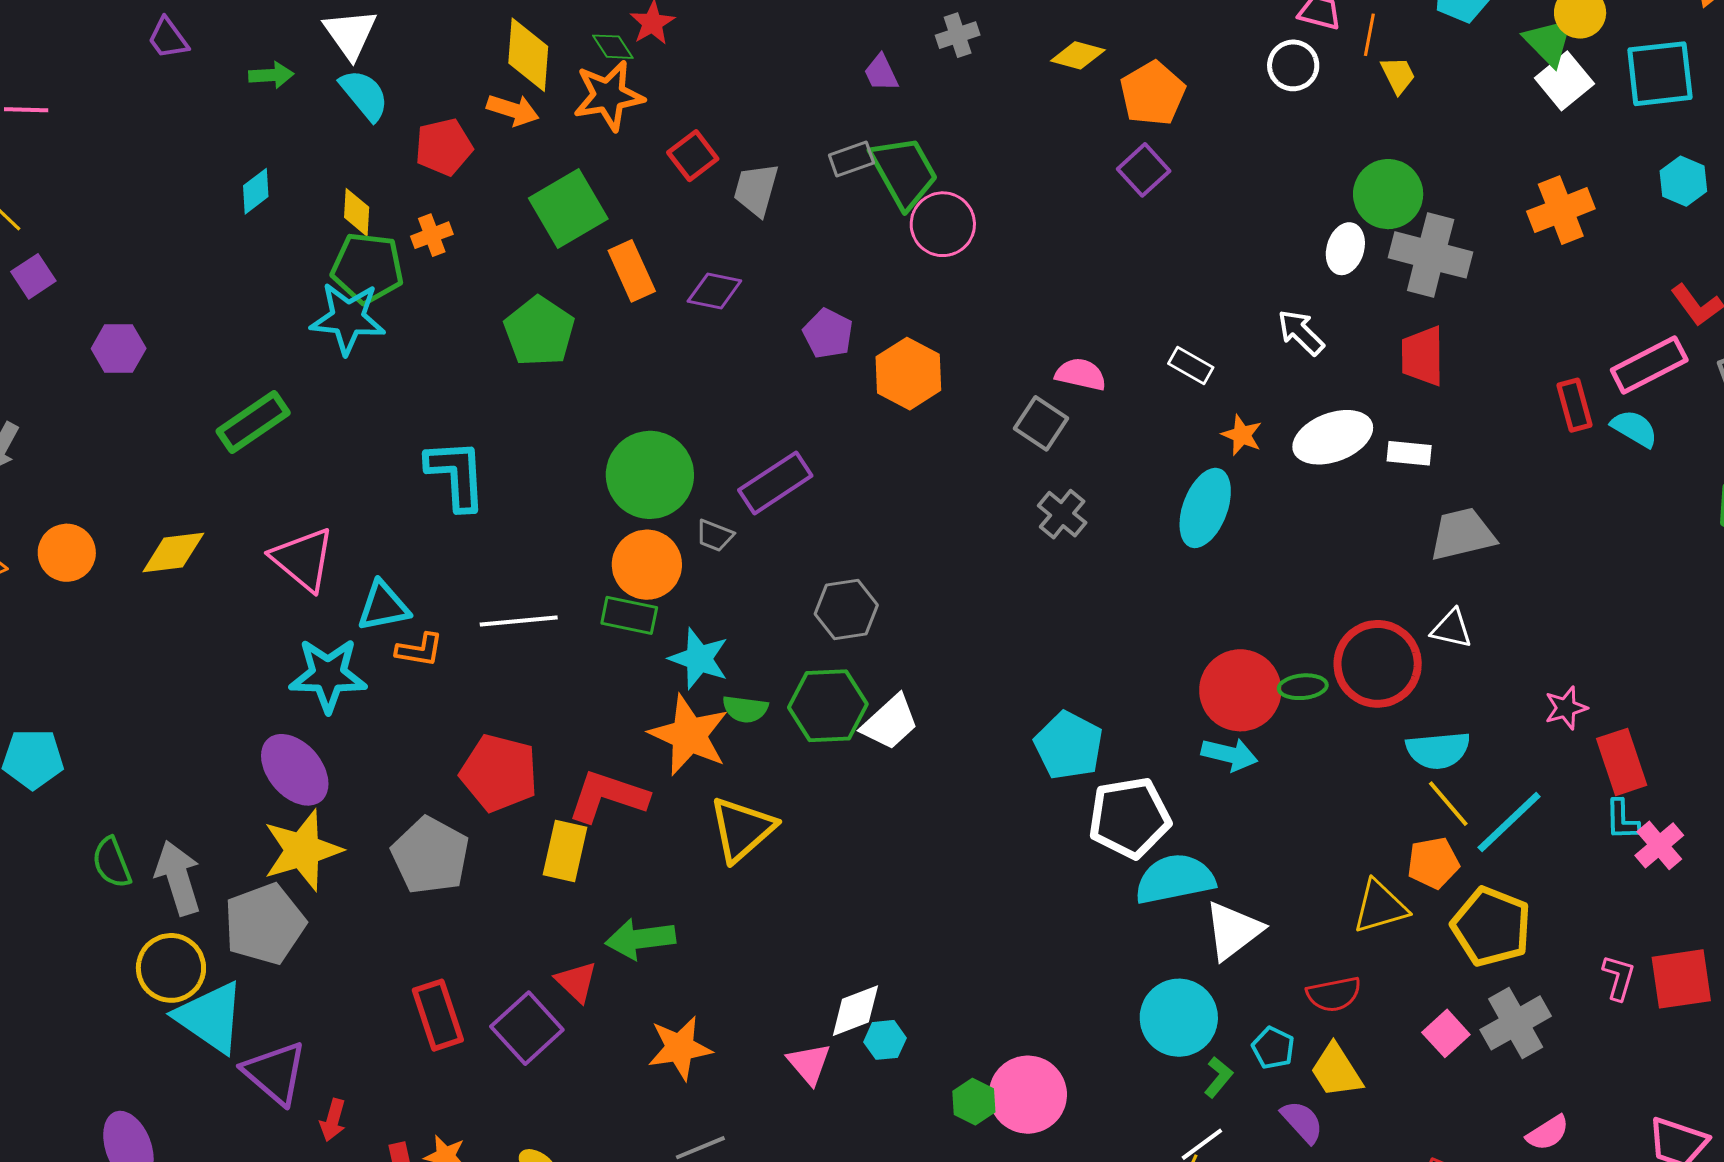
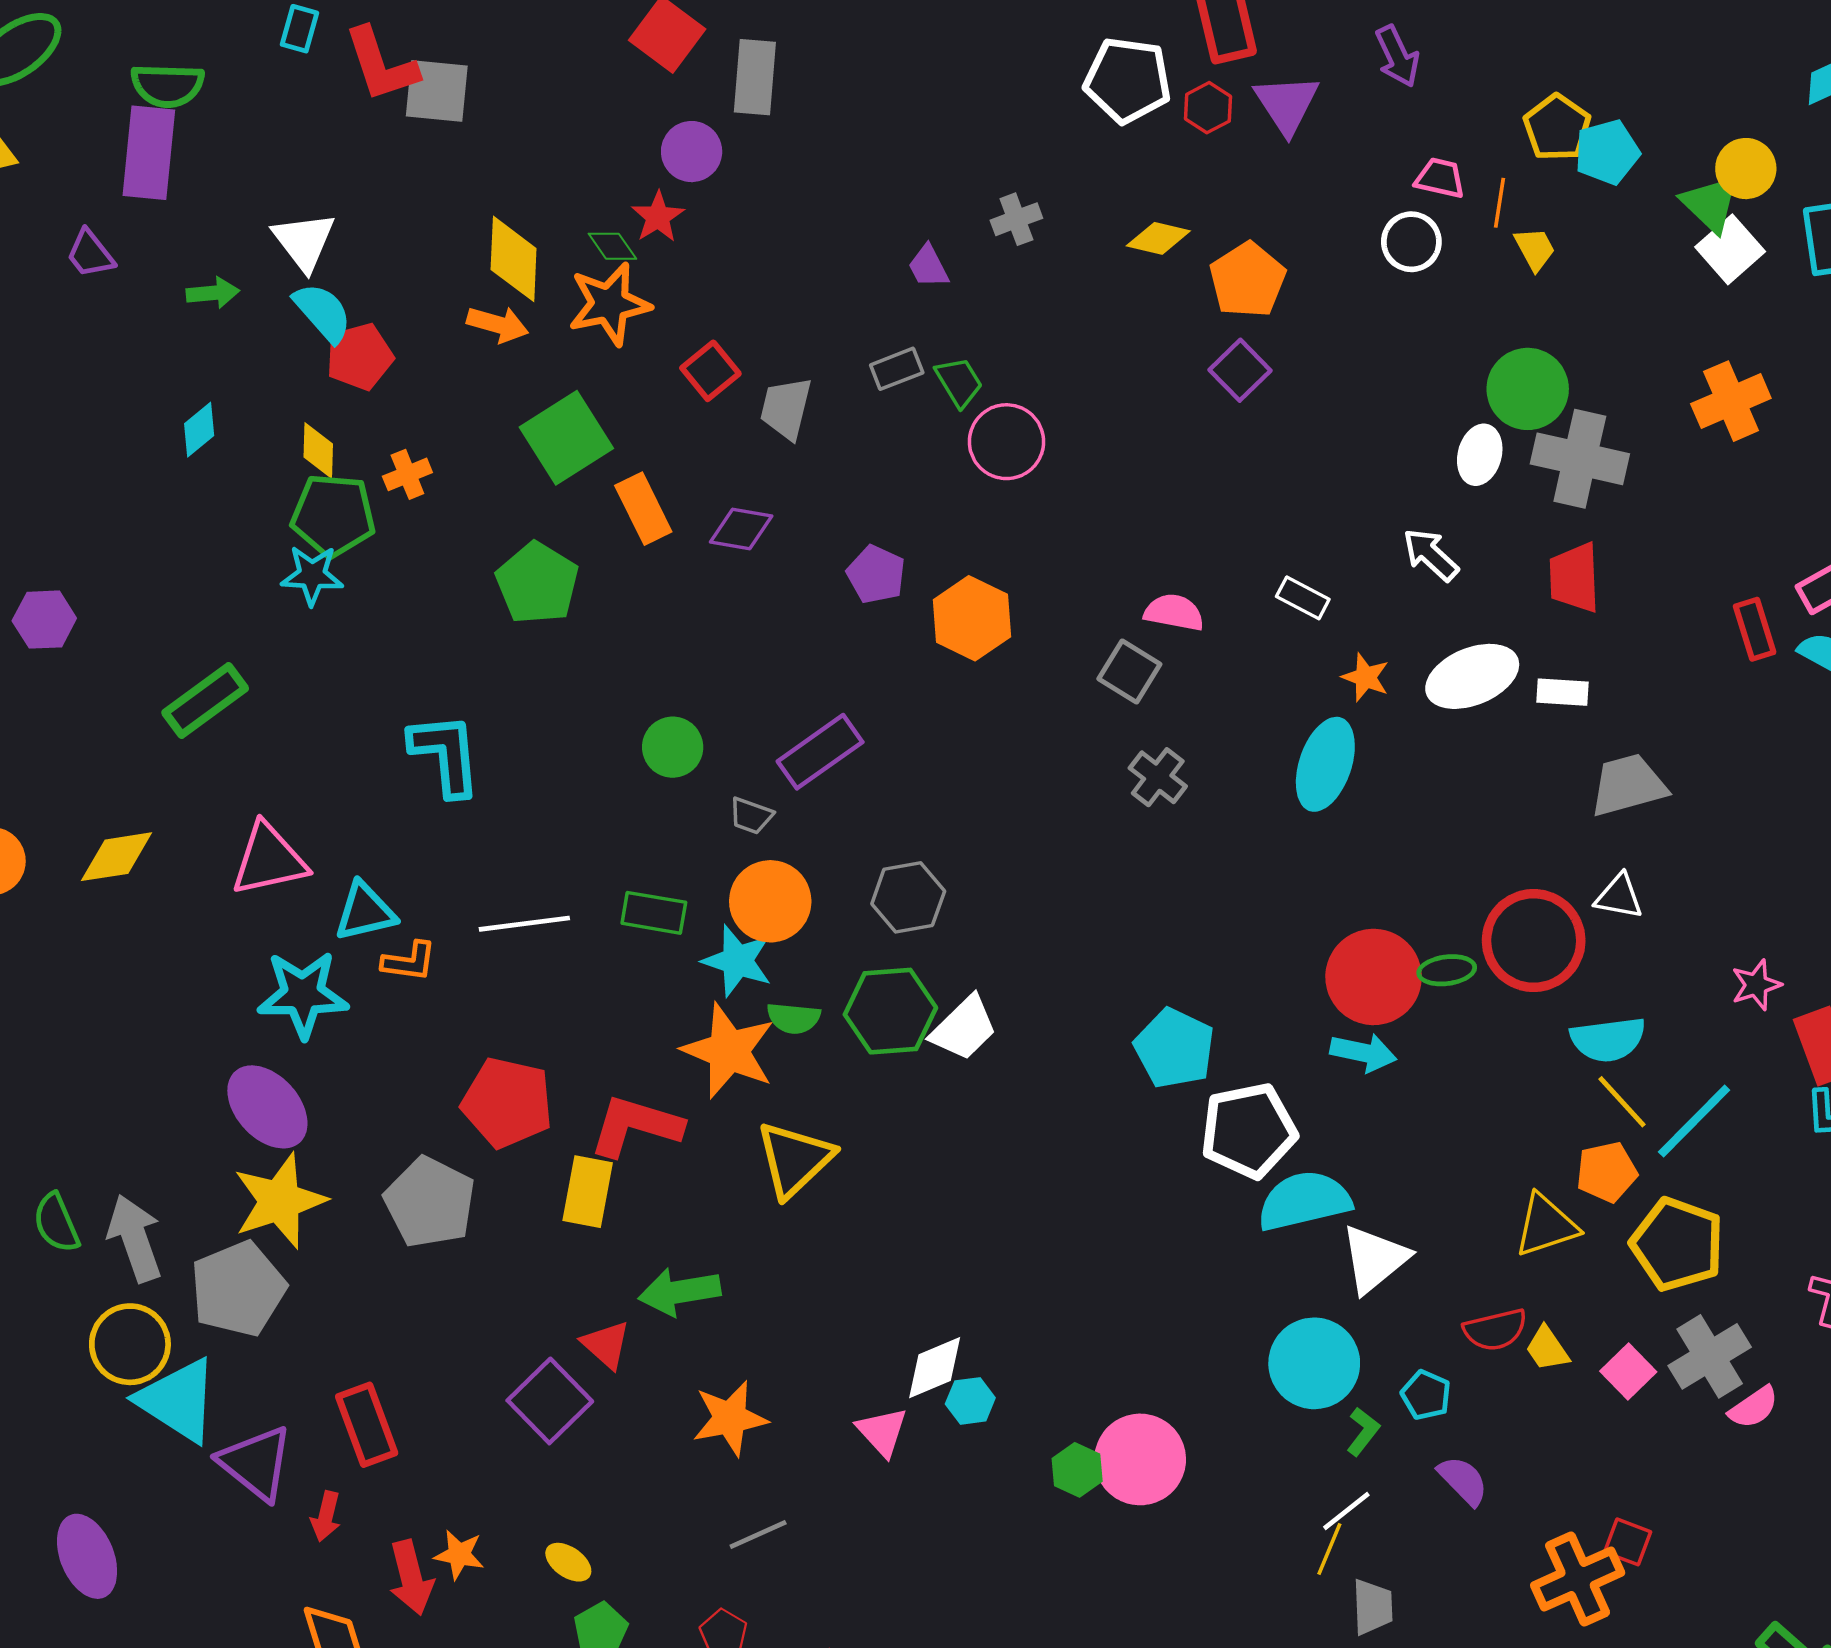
red pentagon: (444, 147) -> (359, 357), moved
green trapezoid: (904, 172) -> (959, 382), size x0.6
cyan star: (348, 318) -> (312, 575), size x0.7
green circle: (650, 475) -> (673, 747), size x0.6
pink triangle: (303, 559) -> (269, 860), turned -50
orange circle: (647, 565) -> (770, 901), moved
red rectangle: (438, 1015) -> (367, 1425), moved
yellow trapezoid: (1336, 1071) -> (1547, 1349), moved, size x0.7
pink semicircle: (1548, 1133) -> (1754, 1407), moved

